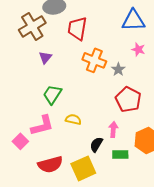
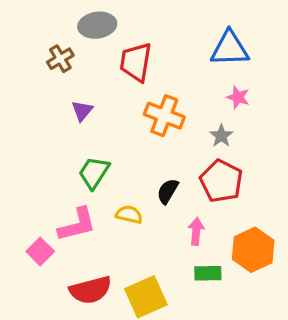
brown cross: (32, 26) -> (60, 59), size x0.6
gray star: (118, 69) -> (221, 136), moved
black semicircle: (96, 144) -> (168, 191), moved

